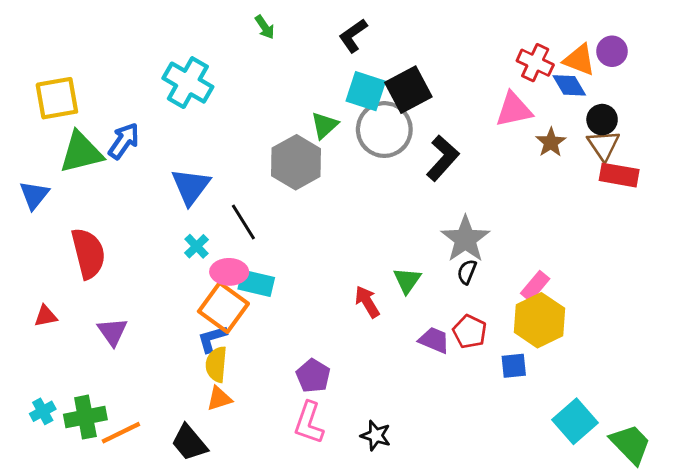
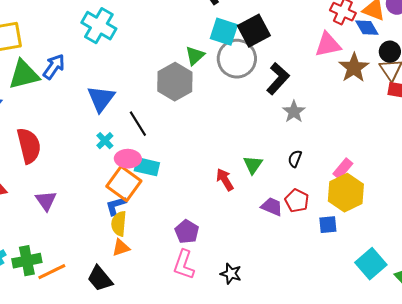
brown star: (551, 142) -> (354, 68), size x1.4
gray star: (465, 239) -> (294, 112), moved, size x0.7

